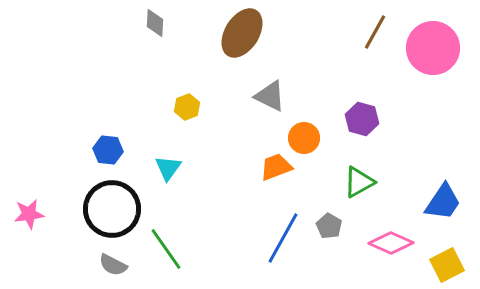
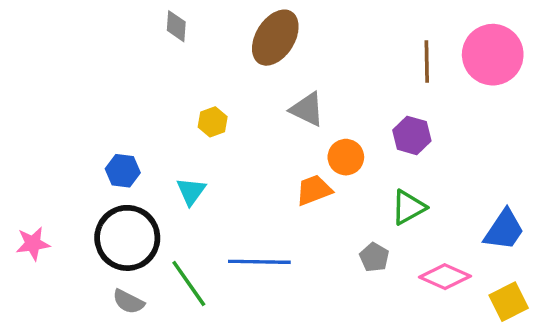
brown line: (375, 32) -> (427, 61), moved, turned -30
blue line: (283, 238) -> (259, 262), moved, turned 62

